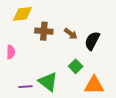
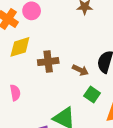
brown arrow: (71, 34) -> (80, 70), moved

